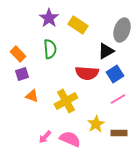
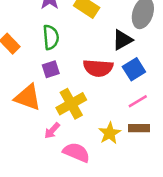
purple square: (22, 74) -> (51, 69), moved
orange triangle: (32, 96) -> (28, 97), size x1.6
brown rectangle: (119, 133) -> (139, 128), moved
pink arrow: (45, 137) -> (52, 131), moved

